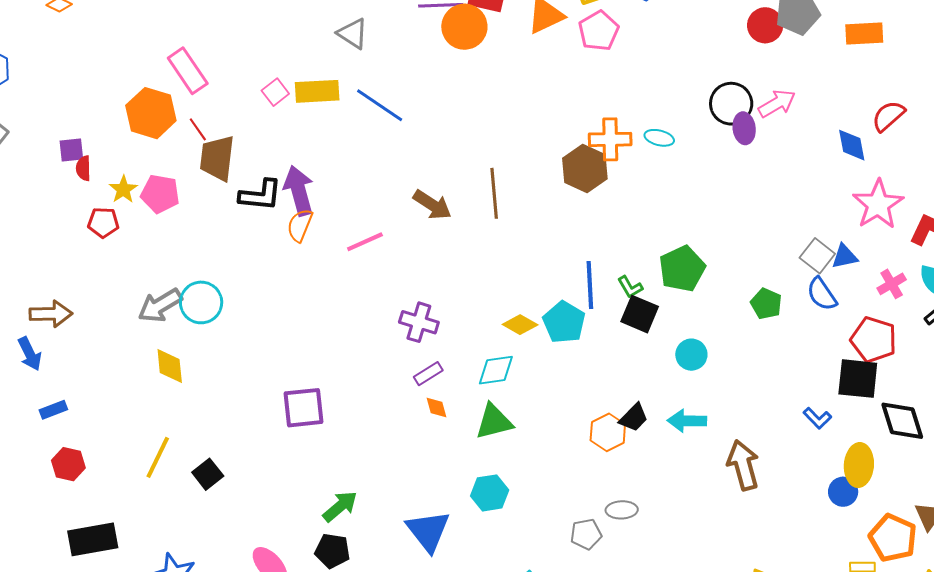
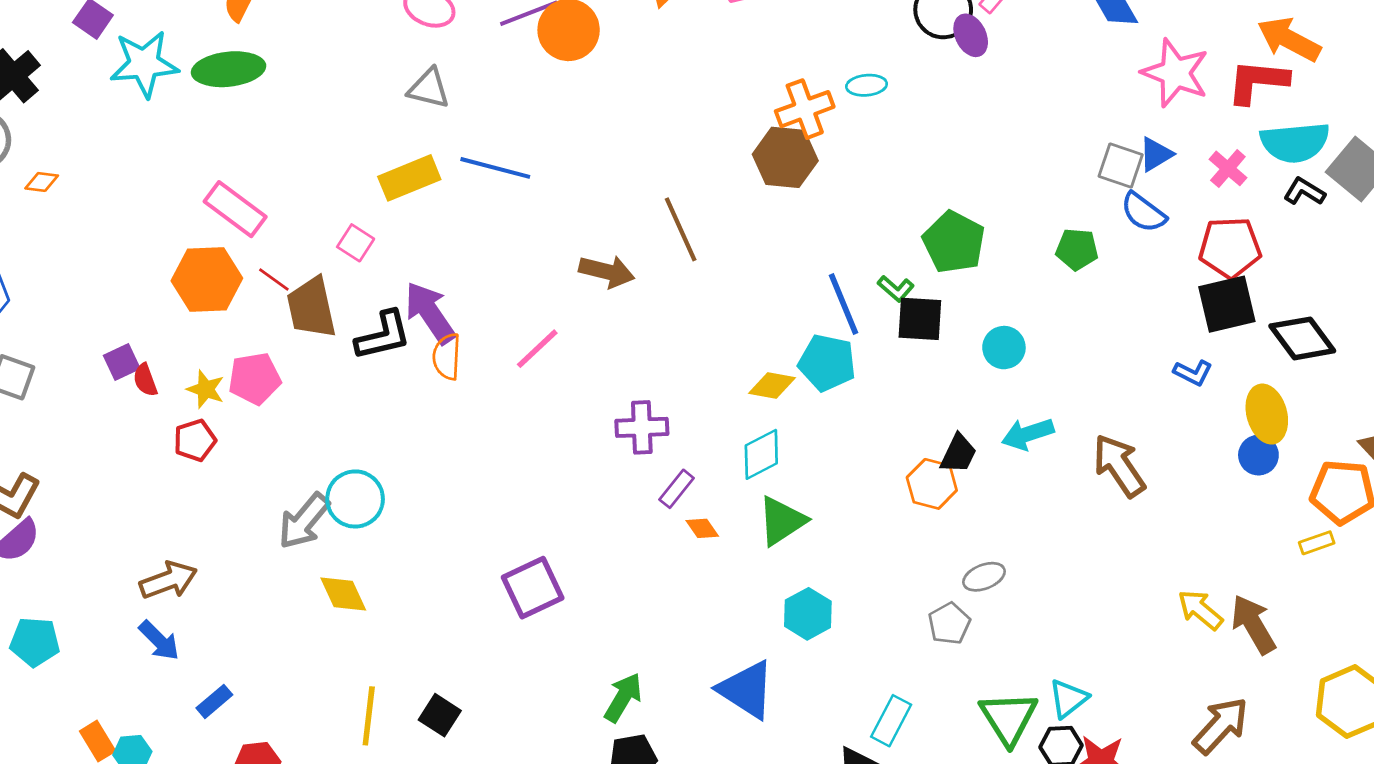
pink square: (275, 92) -> (356, 243), moved

